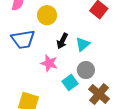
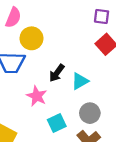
yellow circle: (47, 15) -> (31, 38), moved
gray circle: (86, 70) -> (90, 113), moved

